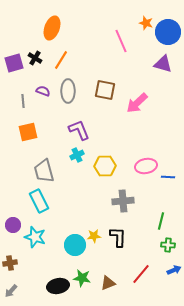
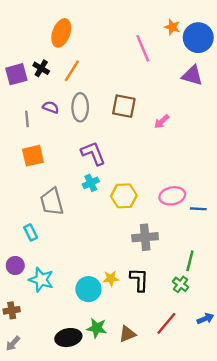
pink arrow: (137, 103) -> (162, 121), size x0.6
cyan rectangle: (39, 201) -> (31, 232), moved, size x0.6
green cross: (168, 245) -> (181, 284), moved, turned 32

